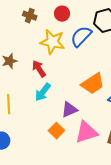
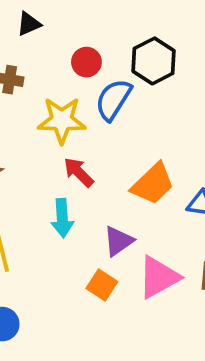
red circle: (62, 14) -> (86, 62), moved
red arrow: (39, 69) -> (79, 172), moved
cyan arrow: (43, 92) -> (62, 218), turned -30

